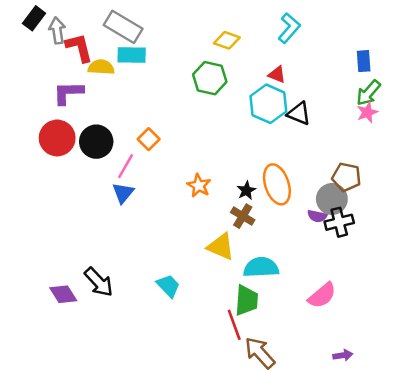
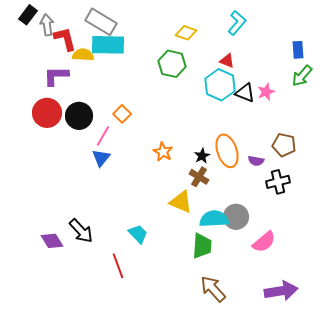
cyan rectangle: (132, 55) -> (108, 45), size x1.4
pink star: (367, 112) -> (266, 92), moved
gray circle: (332, 199) -> (236, 217), moved
purple semicircle: (317, 216) -> (256, 161), moved
red line: (234, 325) -> (118, 266), moved
purple arrow: (343, 355) -> (281, 291), size x2.0

